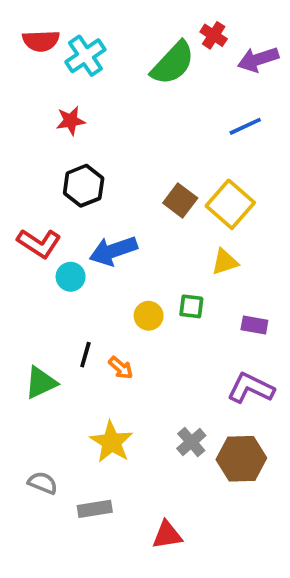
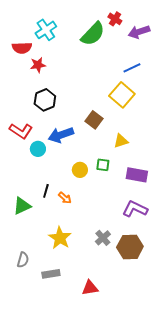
red semicircle: (41, 41) -> (22, 48), moved
brown square: (180, 201) -> (94, 120), moved
yellow square: (230, 204) -> (122, 95), moved
purple rectangle: (254, 325) -> (137, 175), size x1.5
gray semicircle: (43, 483) -> (23, 260), turned 84

